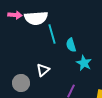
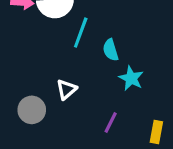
cyan line: (52, 34) -> (81, 33), turned 36

